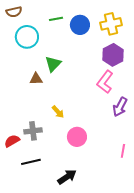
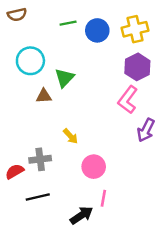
cyan circle: (27, 37) -> (30, 61), moved
pink line: (123, 151) -> (103, 198), moved

